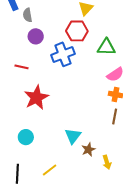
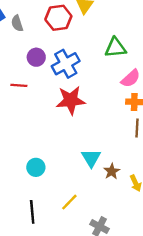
red hexagon: (77, 31) -> (58, 18), moved
purple circle: (36, 36) -> (36, 57), moved
red star: (36, 97) -> (71, 100), moved, turned 30

